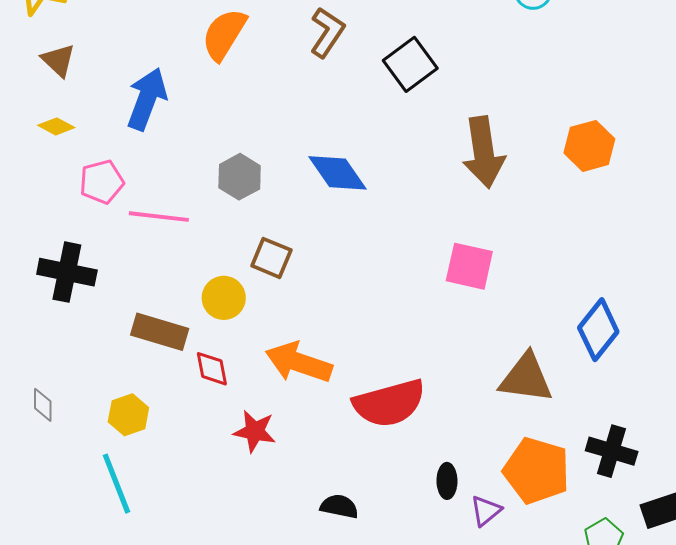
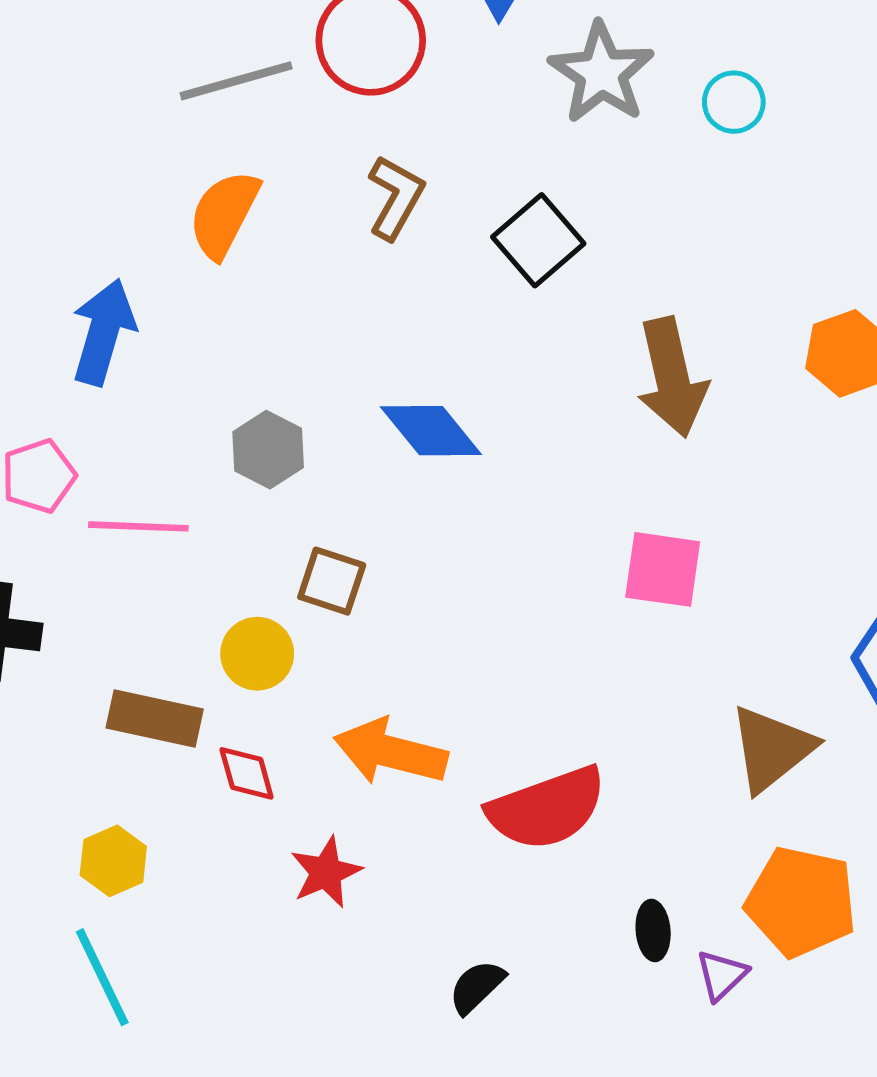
brown triangle: (526, 378) -> (772, 749), turned -42
red star: (255, 431) -> (326, 872), turned -30
black semicircle: (339, 506) -> (477, 987), turned -51

